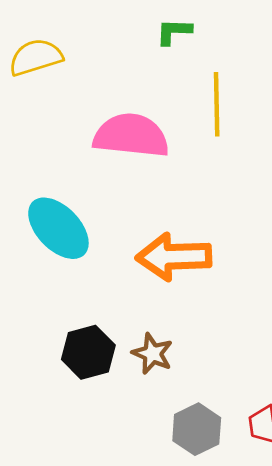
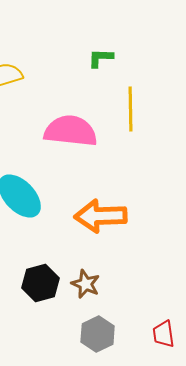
gray hexagon: (197, 429) -> (98, 334), moved

